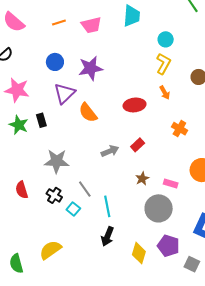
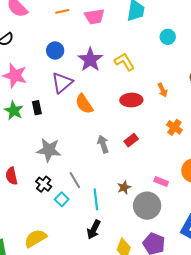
yellow L-shape: (163, 64) -> (124, 62), moved, turned -65
purple star: (91, 68) -> (90, 60), turned -30
gray arrow: (110, 151) -> (103, 144), turned -90
brown star: (142, 179) -> (124, 187), moved

